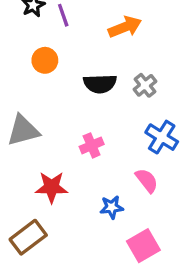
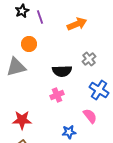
black semicircle: (100, 84) -> (62, 71), moved
gray triangle: (23, 130) -> (16, 67), moved
red star: (52, 187) -> (22, 120), moved

